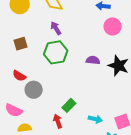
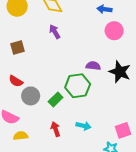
green hexagon: (56, 52) -> (78, 86), moved
green rectangle: (69, 105) -> (56, 100), moved
cyan arrow: (95, 119) -> (83, 126), moved

